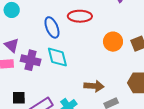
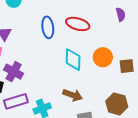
cyan diamond: (57, 57) -> (73, 60), moved
purple cross: (31, 60) -> (14, 72), moved

